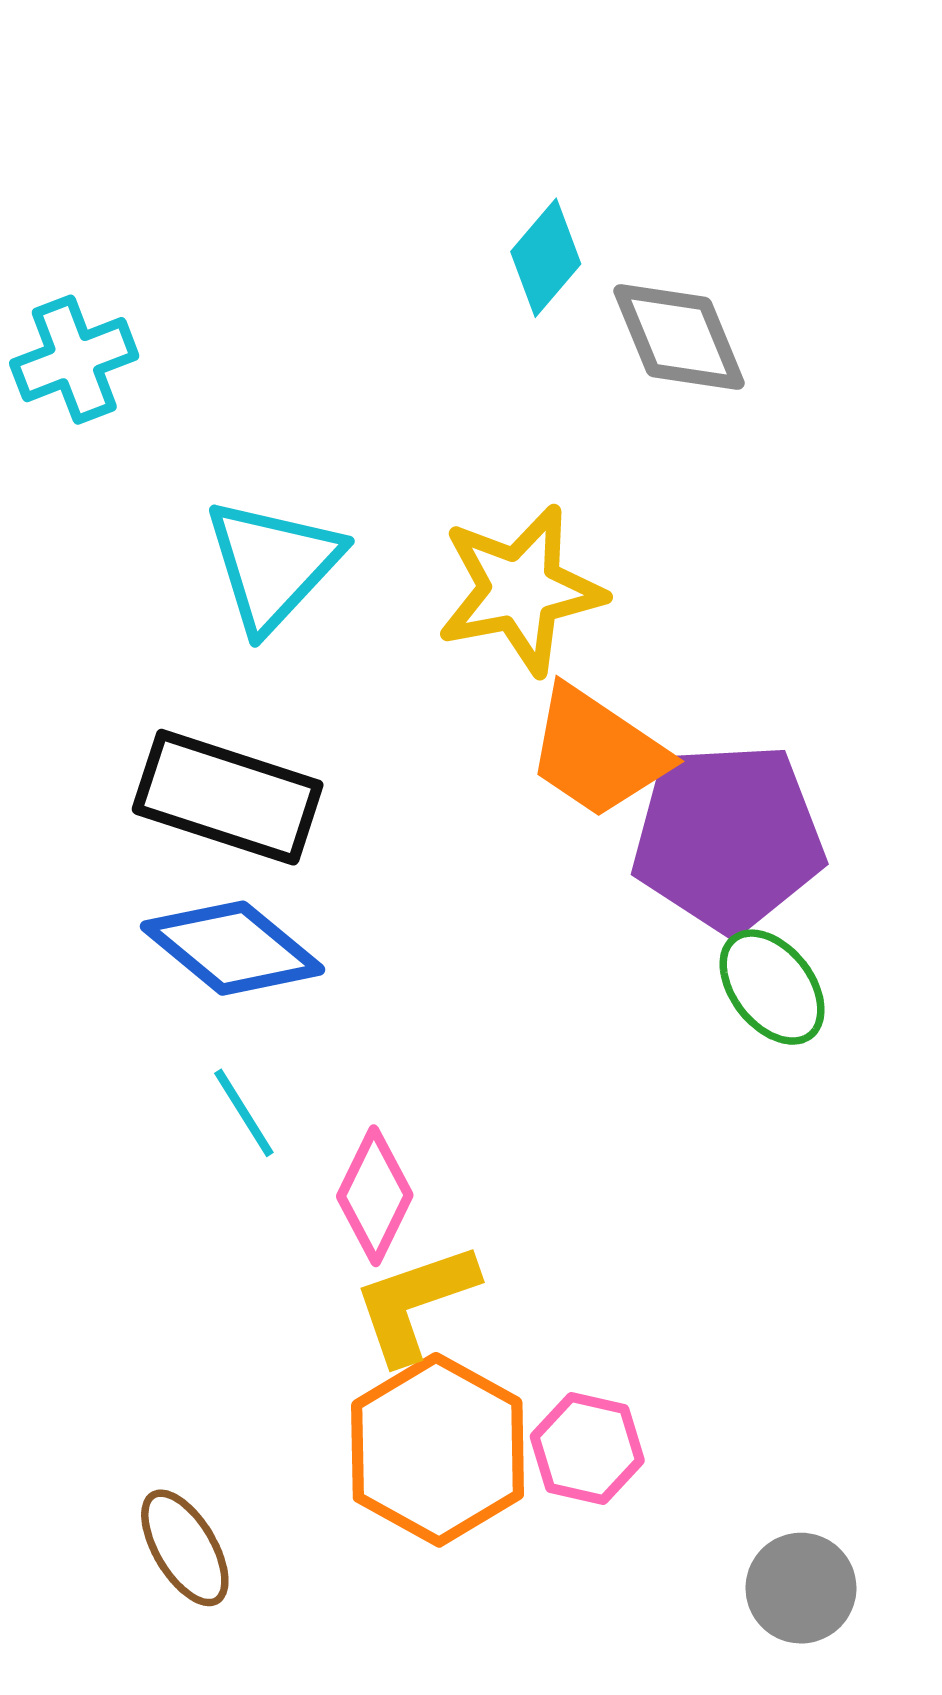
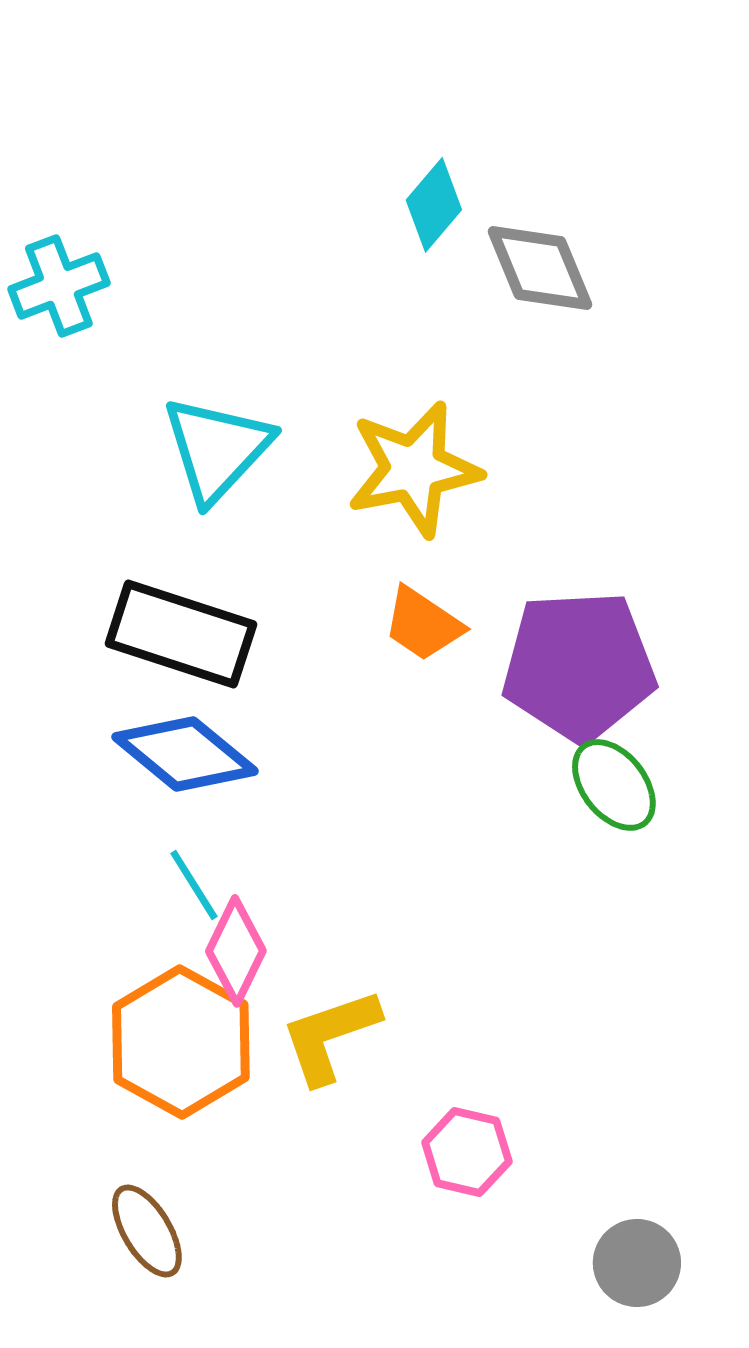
orange trapezoid: (597, 752) -> (423, 624), moved, size x0.7
pink diamond: (375, 1196) -> (236, 951), moved
orange hexagon: (438, 1450) -> (181, 1042), moved

